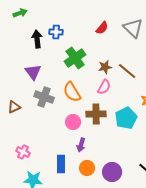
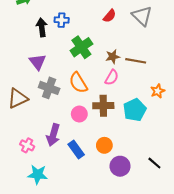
brown line: (127, 71) -> (136, 61), turned -30
brown triangle: (14, 107) -> (18, 98), size x1.5
purple arrow: (81, 145) -> (53, 135), moved, size x1.5
blue rectangle: (61, 164) -> (76, 149), moved, turned -36
orange circle: (87, 168) -> (104, 145), moved

